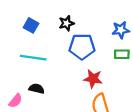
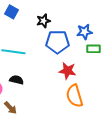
blue square: (31, 25) -> (11, 12), moved
blue star: (121, 30) -> (84, 32), moved

